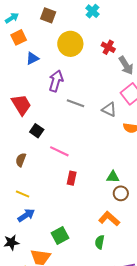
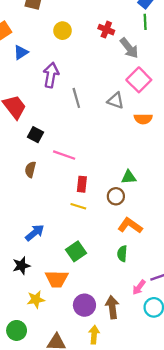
yellow circle: (70, 44) -> (63, 31), size x0.6
gray line: (75, 103) -> (76, 98), turned 60
brown semicircle: (21, 160) -> (30, 169), moved
brown circle: (121, 193) -> (116, 196), moved
yellow line: (23, 194) -> (78, 206), moved

